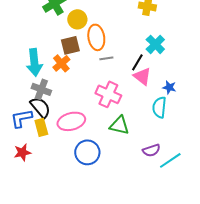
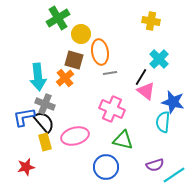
brown square: (70, 45) -> (74, 60), turned 30
blue star: (169, 87) -> (173, 102), size x1.6
blue L-shape: (21, 118) -> (24, 117), moved
blue circle: (87, 152) -> (106, 167), moved

